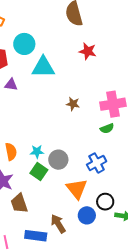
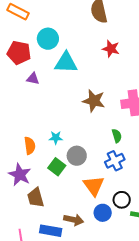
brown star: (73, 104) -> (94, 101), size x1.6
green semicircle: (107, 128) -> (117, 136), moved, turned -88
cyan star: (37, 152) -> (56, 138), moved
brown arrow: (58, 224) -> (74, 220), turned 132

